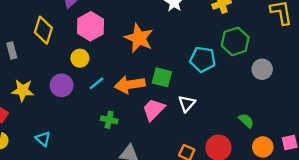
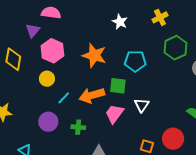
cyan pentagon: (203, 59) -> (135, 61), moved
purple circle: (62, 85) -> (48, 122), moved

